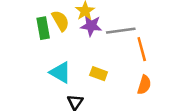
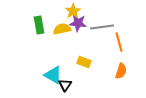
yellow semicircle: (60, 21) -> (62, 29), moved, turned -72
cyan triangle: (60, 72) -> (53, 75), moved

